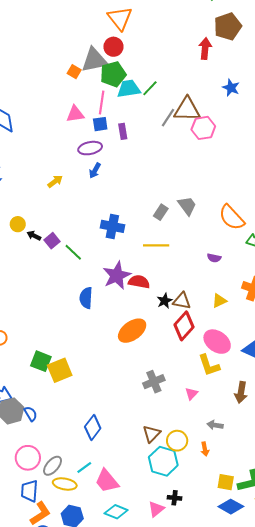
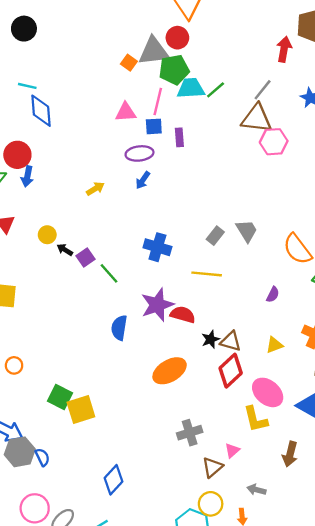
gray line: (168, 118) -> (263, 90), moved
purple semicircle: (214, 258) -> (273, 295), turned -80
brown triangle: (152, 434) -> (212, 467), moved

